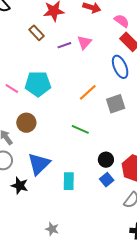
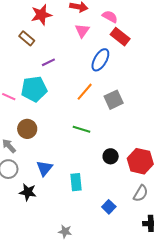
pink triangle: (84, 42) -> (82, 31), moved
purple line: (64, 45) -> (48, 62), moved
blue ellipse: (120, 67) -> (100, 60), moved, turned 60
blue triangle: (39, 164) -> (44, 168), size x0.7
blue square: (107, 180) -> (109, 207), moved

